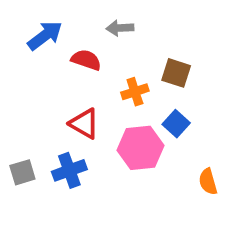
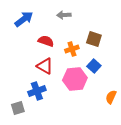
red semicircle: (86, 60) -> (46, 41), moved
gray square: (22, 172) -> (18, 108), moved
orange semicircle: (208, 182) -> (111, 97), turned 40

